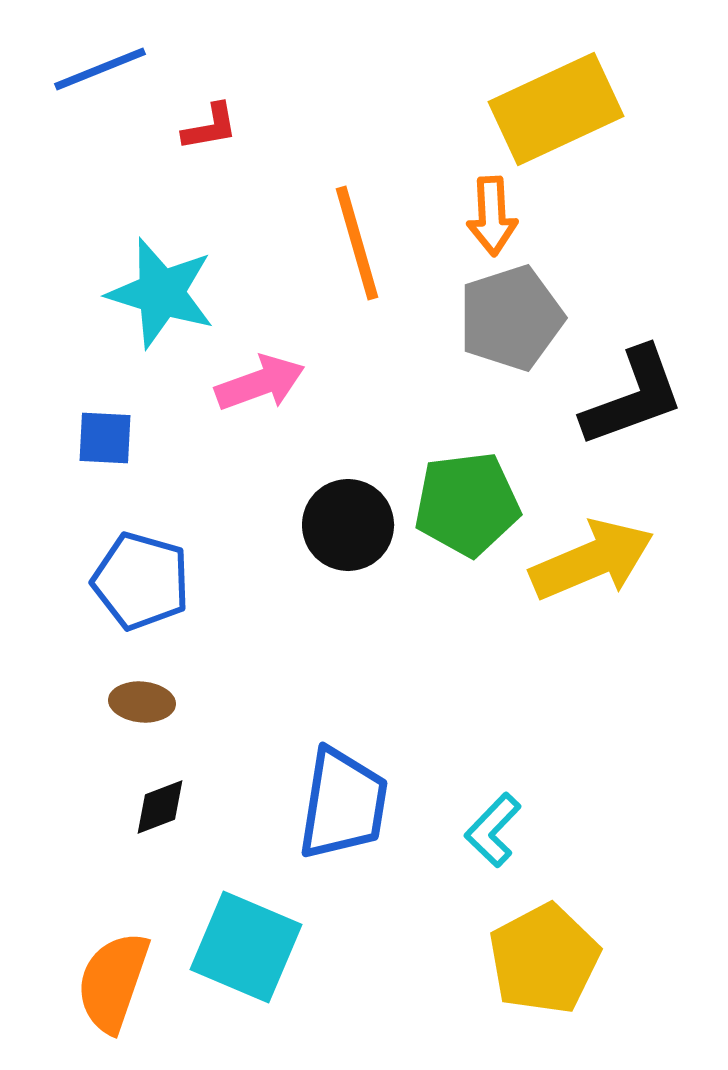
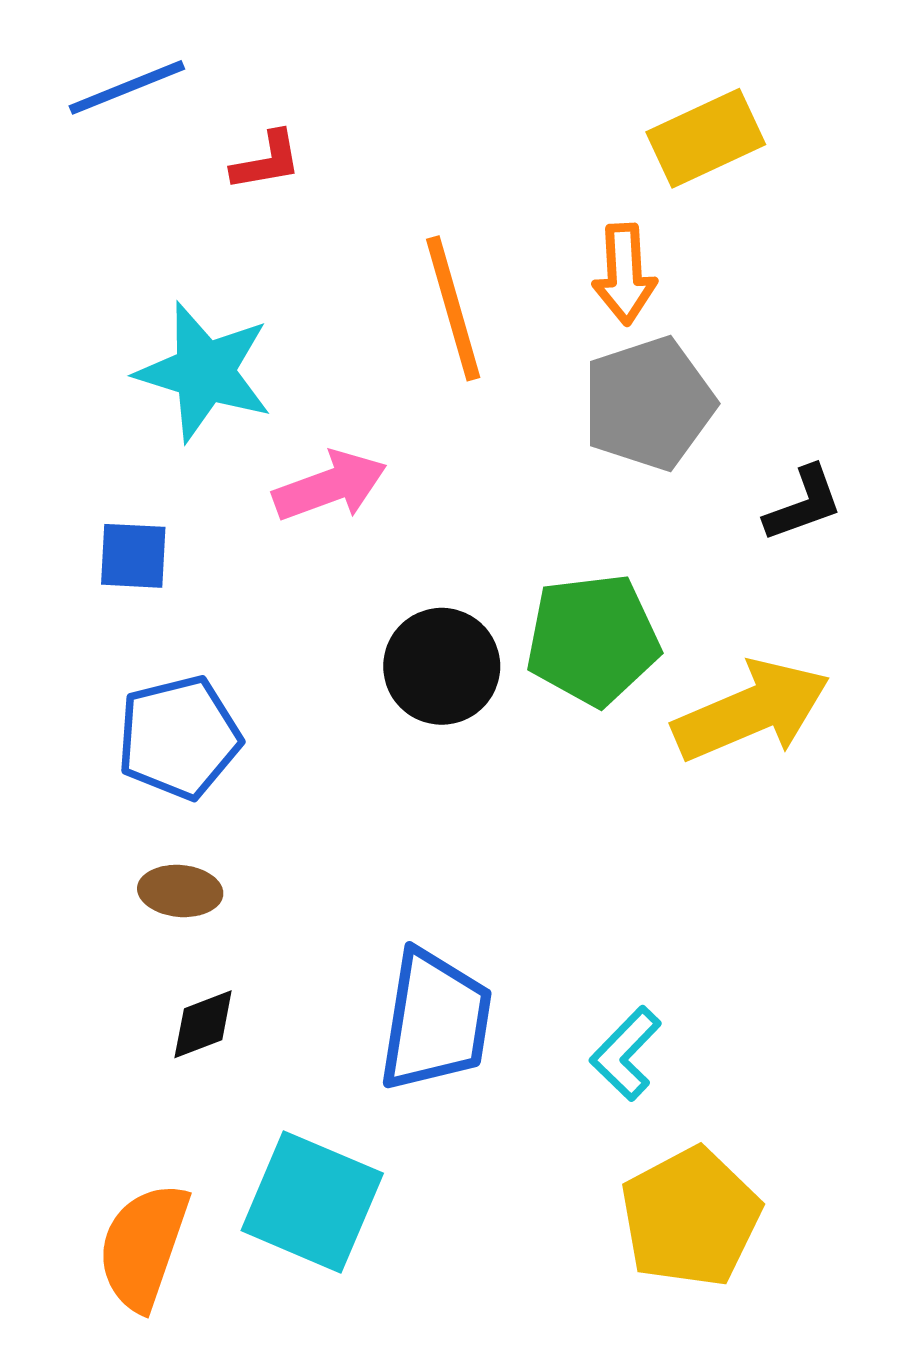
yellow rectangle: (556, 109) -> (706, 138), size x0.7
black L-shape: (633, 397) -> (803, 504), size x0.6
blue pentagon: (141, 581) -> (179, 737), turned -30

